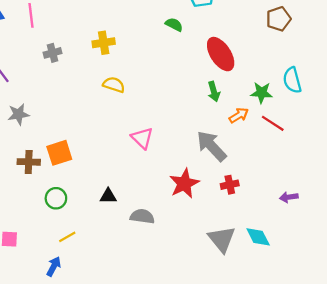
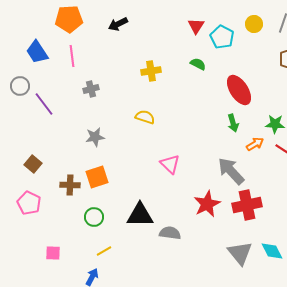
yellow cross: (104, 43) -> (151, 71), moved
gray star: (18, 114) -> (95, 137), moved
red cross: (230, 185) -> (247, 205), size x1.8
black triangle: (108, 196) -> (140, 215), size x1.8

